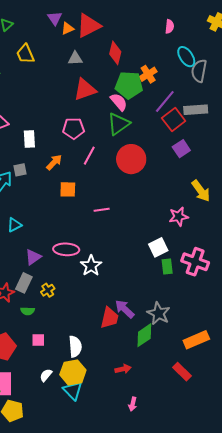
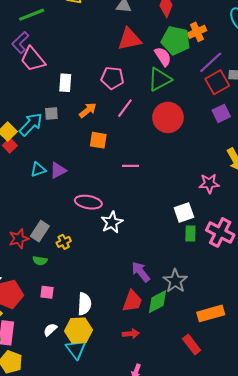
purple triangle: (33, 257) -> (58, 170), moved
red trapezoid: (110, 318) -> (132, 301), moved

